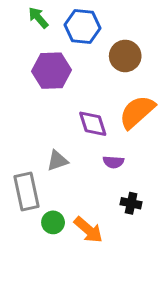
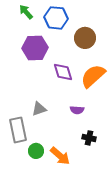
purple diamond: (93, 124) -> (63, 72), moved

